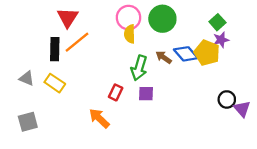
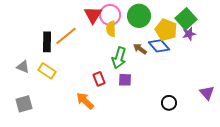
red triangle: (68, 18) -> (93, 15), moved
green square: (217, 22) -> (186, 19), size x1.5
yellow pentagon: (207, 53) -> (166, 30), moved
red rectangle: (116, 92) -> (99, 79), turned -48
black circle: (227, 99) -> (169, 103), moved

